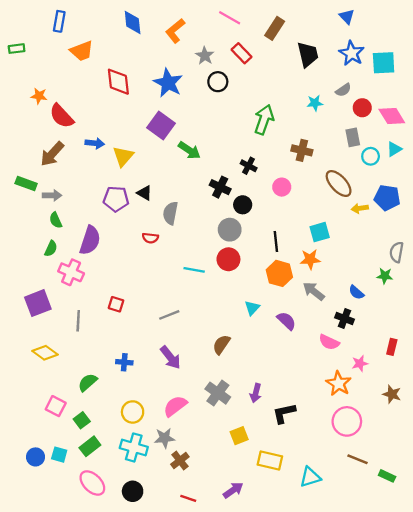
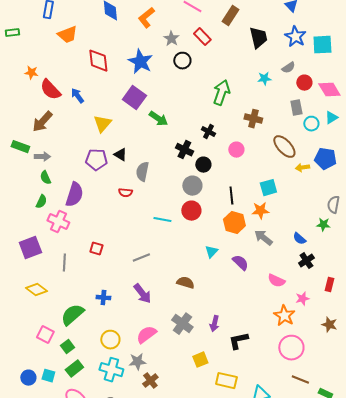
blue arrow: (95, 143) -> (77, 96), moved, turned -133
black cross: (344, 318) -> (306, 261), moved, turned 35
brown semicircle: (221, 344) -> (185, 283), turned 72
green semicircle: (88, 382) -> (72, 315), size x1.4

